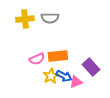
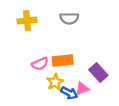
gray semicircle: (50, 18) -> (69, 18), moved
blue arrow: (64, 76) -> (69, 93), moved

